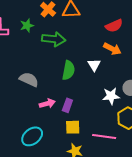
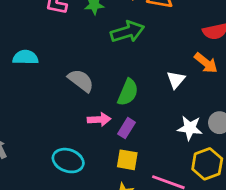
green arrow: (54, 39) -> (127, 32), turned -35
green semicircle: (68, 70) -> (128, 92), moved
cyan ellipse: (32, 136) -> (68, 161), turned 45

